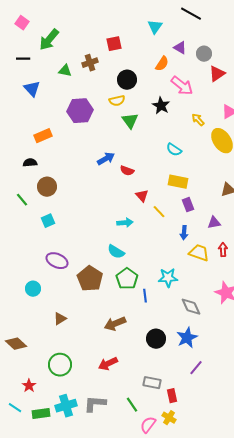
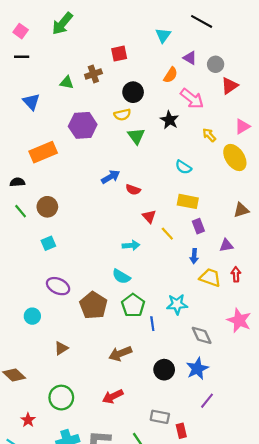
green arrow: (49, 40) -> (62, 24), moved
black line: (23, 59) -> (22, 57), moved
orange rectangle: (43, 136) -> (43, 152), size x1.4
black semicircle: (30, 163) -> (17, 182), moved
green line: (22, 200) -> (21, 211), moved

